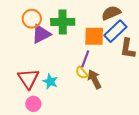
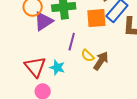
purple line: (85, 59) -> (72, 42), moved
brown arrow: (94, 79) -> (101, 61), turned 66

